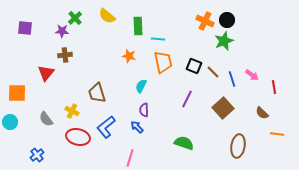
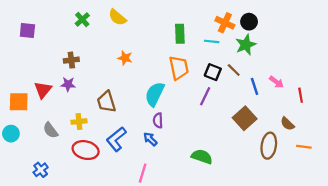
green rectangle: (138, 26) -> (180, 34), moved
purple star: (62, 31) -> (68, 84), moved
cyan line: (158, 39) -> (212, 41), moved
orange star: (129, 56) -> (125, 58), moved
brown line: (213, 72) -> (234, 70), moved
red triangle: (46, 73) -> (43, 90), moved
cyan semicircle: (141, 86) -> (155, 94), size x1.6
purple line: (187, 99) -> (205, 96), moved
yellow cross: (72, 111) -> (79, 122), turned -32
brown ellipse: (238, 146) -> (269, 146), moved

